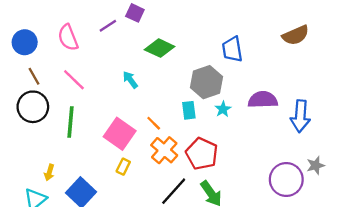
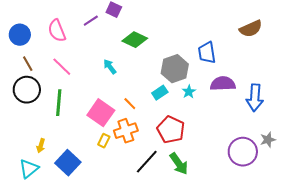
blue trapezoid: (232, 49) -> (207, 53), moved
cyan rectangle: (189, 110) -> (160, 93), turned 63
orange cross: (164, 150) -> (126, 131), moved, turned 30

